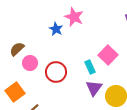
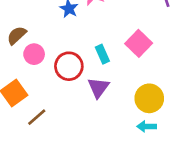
cyan rectangle: (90, 67) -> (102, 54), moved
purple triangle: (94, 88) -> (98, 88), moved

